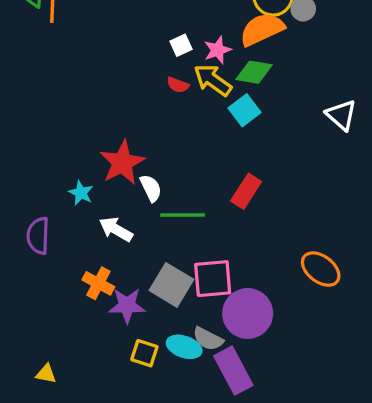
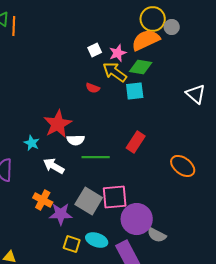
red semicircle: (178, 85) -> (93, 88), moved
cyan square: (244, 110) -> (135, 91), turned 30
white semicircle: (151, 188) -> (76, 140), turned 114
orange ellipse: (321, 269) -> (183, 166), moved
gray semicircle: (208, 339) -> (157, 235), moved

